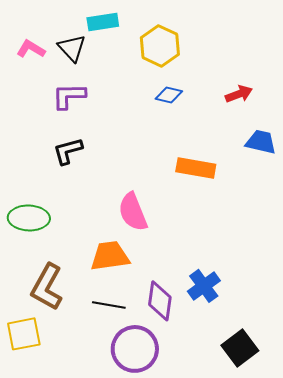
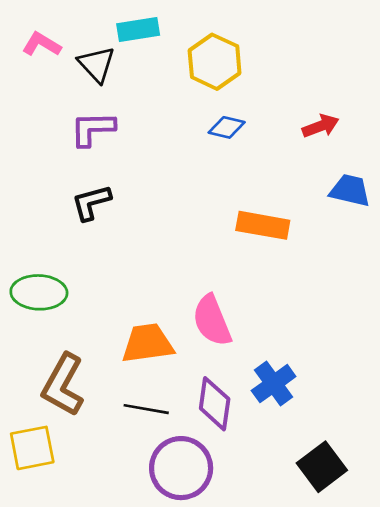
pink L-shape: (31, 49) -> (42, 44), moved
pink semicircle: (133, 212) -> (212, 321), moved

